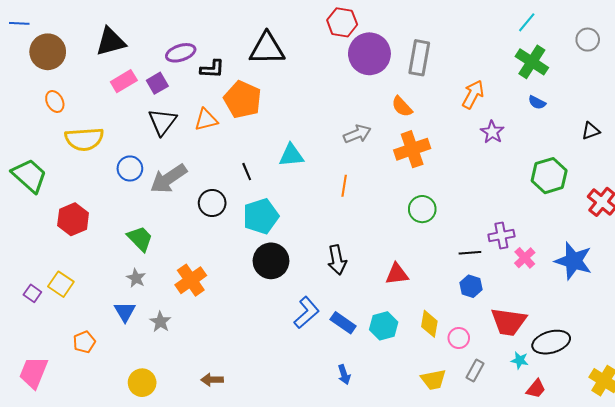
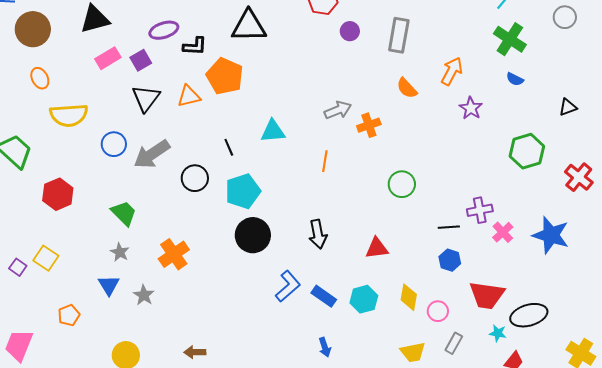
purple circle: (369, 54) -> (350, 31), size x0.5
orange semicircle: (402, 107) -> (407, 88), moved
orange cross: (412, 149) -> (369, 125), moved, size x0.7

